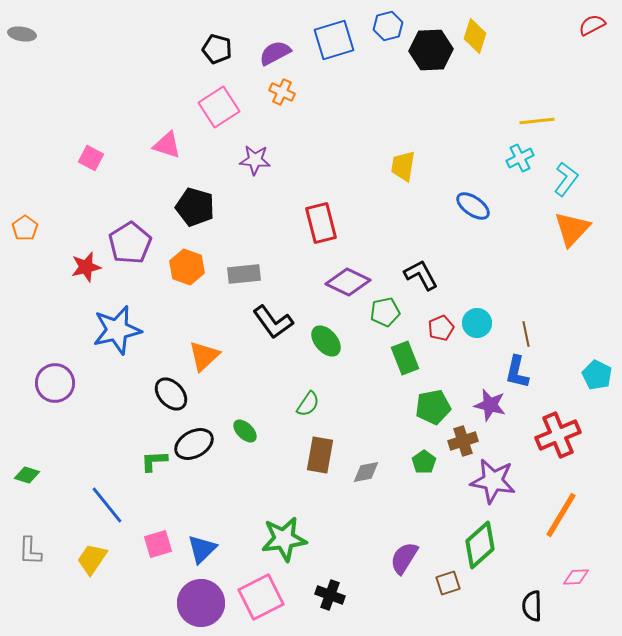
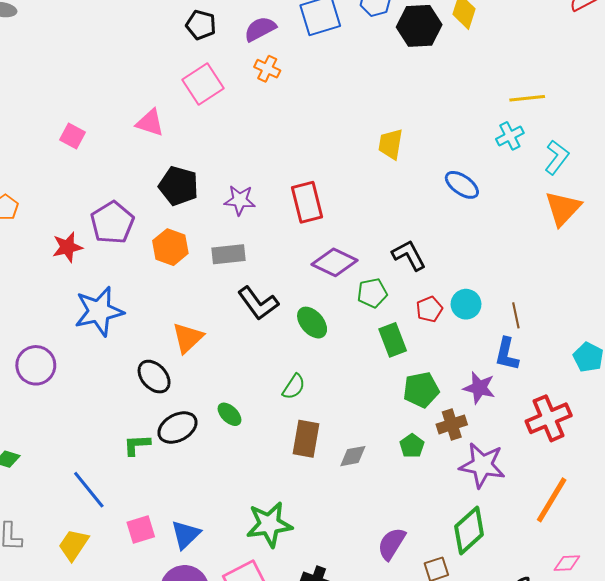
purple star: (255, 160) -> (240, 200), moved

